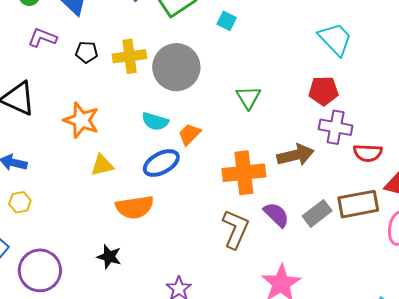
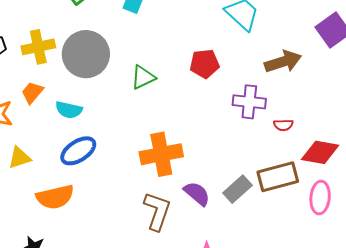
red pentagon: (323, 91) -> (204, 64), moved
green triangle: (248, 97) -> (143, 77), moved, turned 40
orange trapezoid: (189, 134) -> (32, 93), moved
red semicircle: (368, 153) -> (283, 125), size x0.7
brown arrow: (295, 155) -> (283, 62), moved

